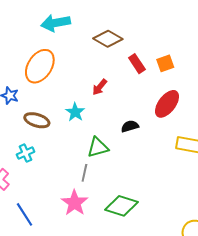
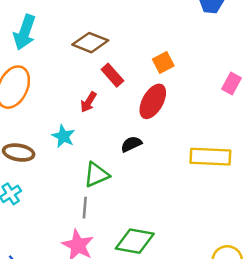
cyan arrow: (56, 23) -> (25, 32), turned -52
red rectangle: (137, 64) -> (112, 75), moved
red ellipse: (167, 104) -> (153, 101), moved

